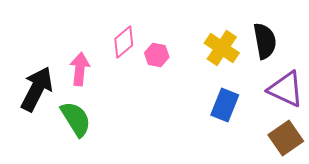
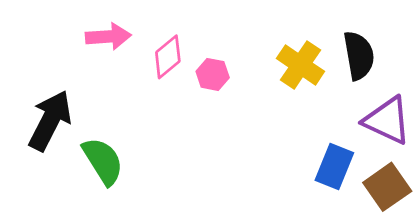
pink arrow: (80, 69) -> (108, 37), moved, turned 80
blue rectangle: (225, 105) -> (334, 167), moved

